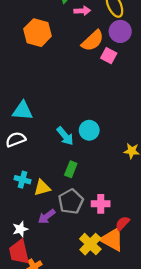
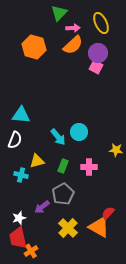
purple circle: (120, 31) -> (98, 53), moved
orange semicircle: (93, 41) -> (73, 45), moved
white semicircle: (16, 139) -> (15, 140), turned 132
yellow triangle: (42, 188) -> (37, 161), moved
pink cross: (101, 204) -> (89, 167), moved
yellow cross: (90, 244) -> (68, 228), moved

